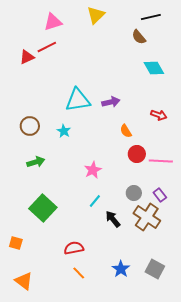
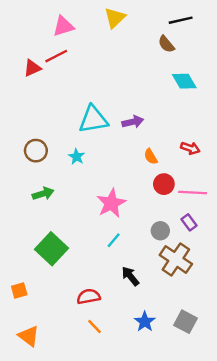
red arrow: (159, 115) -> (190, 148), moved
pink star: (93, 170) -> (111, 203), size x1.4
purple rectangle: (160, 195) -> (189, 222), moved
black arrow: (113, 219) -> (130, 276), moved
orange square: (16, 243) -> (19, 291), turned -32

